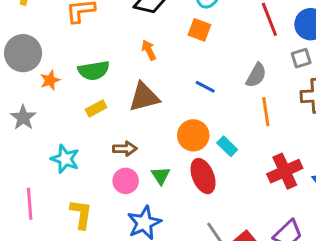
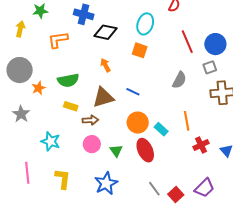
blue line: (205, 87) -> (133, 92), moved
yellow rectangle: (96, 108) -> (71, 106), turned 48
orange line: (266, 112) -> (187, 121), moved
brown arrow: (125, 149) -> (90, 120), moved
red cross: (285, 171) -> (201, 145), size x0.7
pink circle: (126, 181) -> (92, 144), moved

